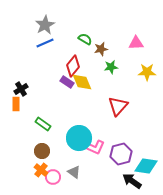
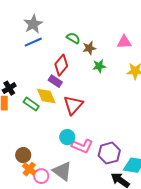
yellow diamond: (82, 82) -> (46, 96), moved
red triangle: (118, 106) -> (73, 105), moved
green rectangle: (43, 124) -> (31, 104), moved
cyan circle: (79, 138) -> (67, 137), size x0.6
brown circle: (42, 151) -> (23, 155), moved
gray triangle: (74, 172) -> (62, 171), size x1.5

